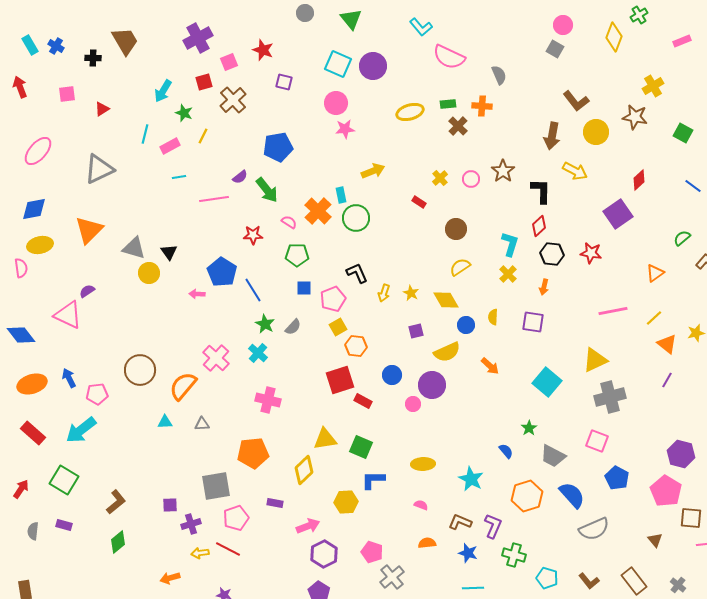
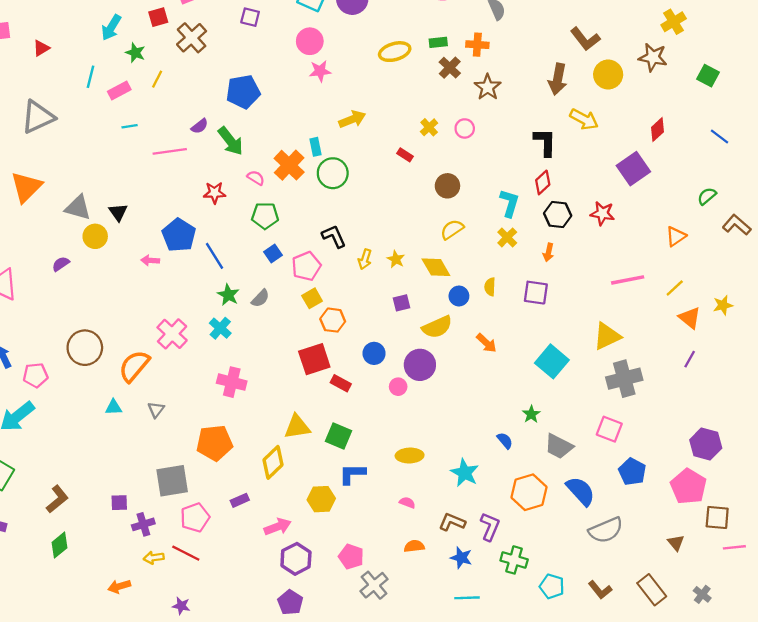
brown star: (503, 171) -> (488, 87), moved
blue square: (304, 288) -> (273, 254), turned -35
purple semicircle: (87, 291) -> (61, 264), moved
gray triangle: (202, 424) -> (156, 410), turned -49
purple rectangle: (275, 503) -> (240, 500), turned -35

